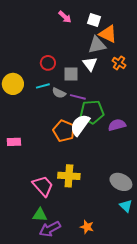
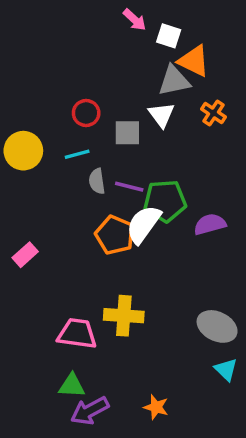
pink arrow: (65, 17) -> (135, 20), moved
gray semicircle: (59, 93) -> (97, 181), moved, turned 56
purple line: (78, 97) -> (129, 187), moved
pink rectangle: (14, 142) -> (25, 255), turned -40
pink trapezoid: (43, 186) -> (77, 334), turned -40

